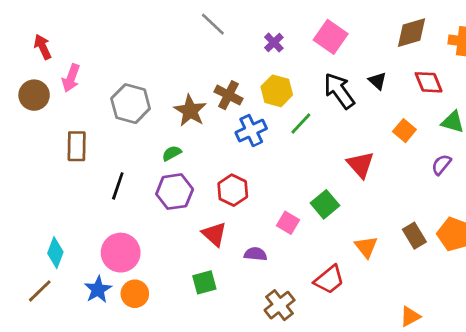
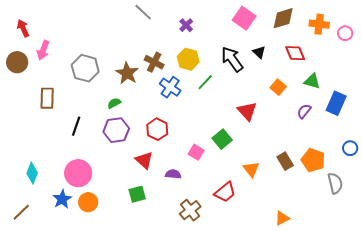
pink square: (331, 37) -> (244, 18), moved
blue cross: (251, 131) -> (170, 87), turned -30
brown line: (40, 291) -> (21, 212), moved

